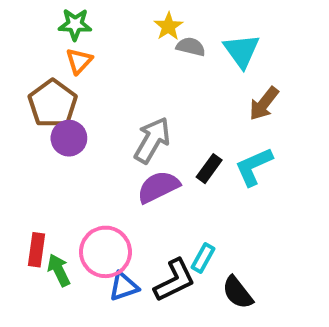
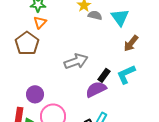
purple circle: (69, 138) -> (35, 94), moved
gray arrow: (152, 140) -> (76, 61), turned 40
purple semicircle: (158, 187) -> (96, 89), moved

